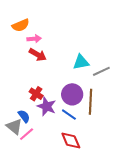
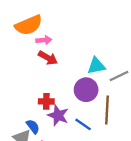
orange semicircle: (21, 25) -> (29, 25), size x1.4
red cross: (36, 94) -> (46, 101), turned -32
purple circle: (72, 94) -> (86, 90), moved

